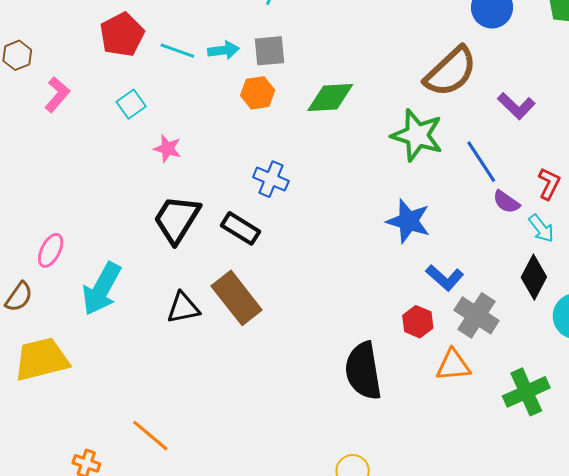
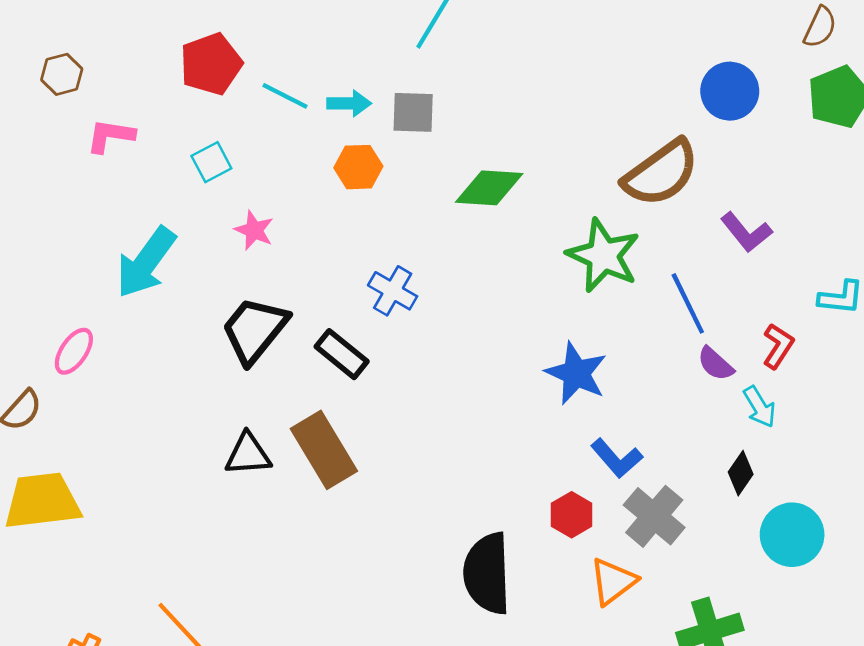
orange hexagon: (258, 93) -> (358, 167), moved
pink L-shape: (57, 95) -> (110, 136), turned -129
black diamond: (534, 277) -> (741, 473), size x0.7
cyan arrow: (102, 289) -> (146, 262), moved
orange triangle: (453, 365) -> (613, 581), turned -39

